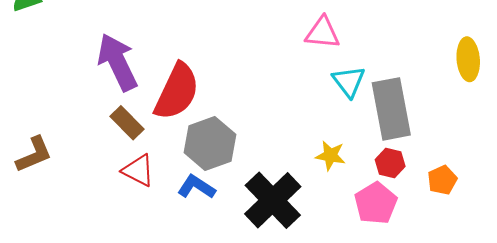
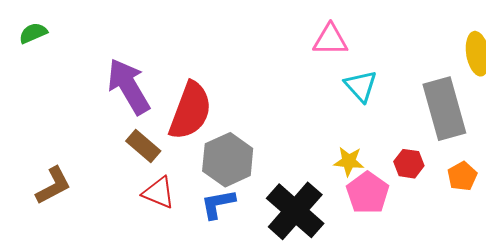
gray rectangle: (391, 109) -> (444, 109), moved
blue L-shape: (196, 187) -> (218, 204), turned -39
pink pentagon: (376, 203) -> (368, 193), moved

